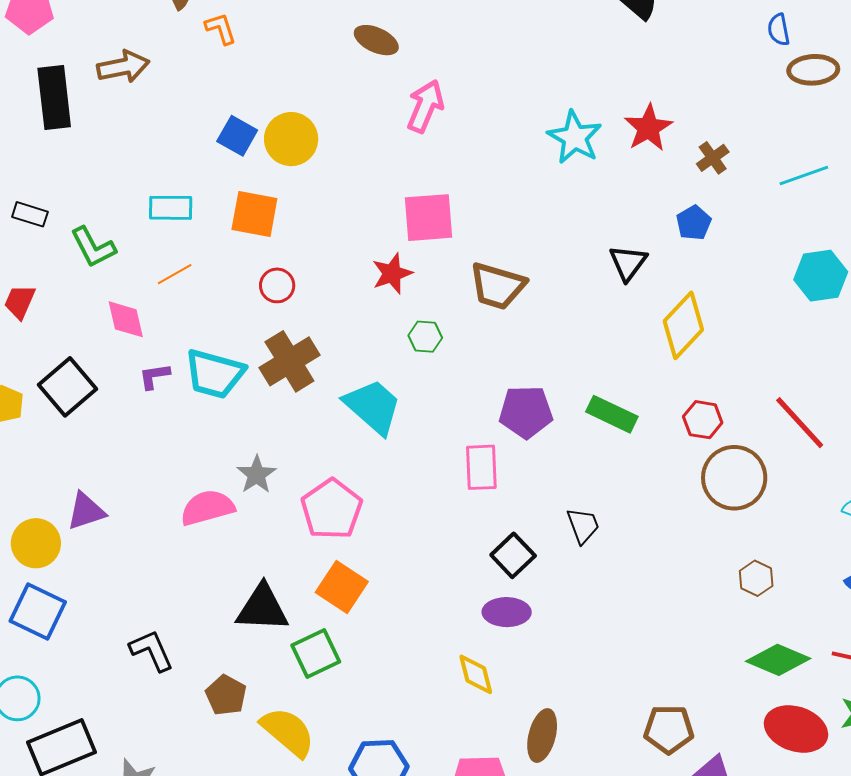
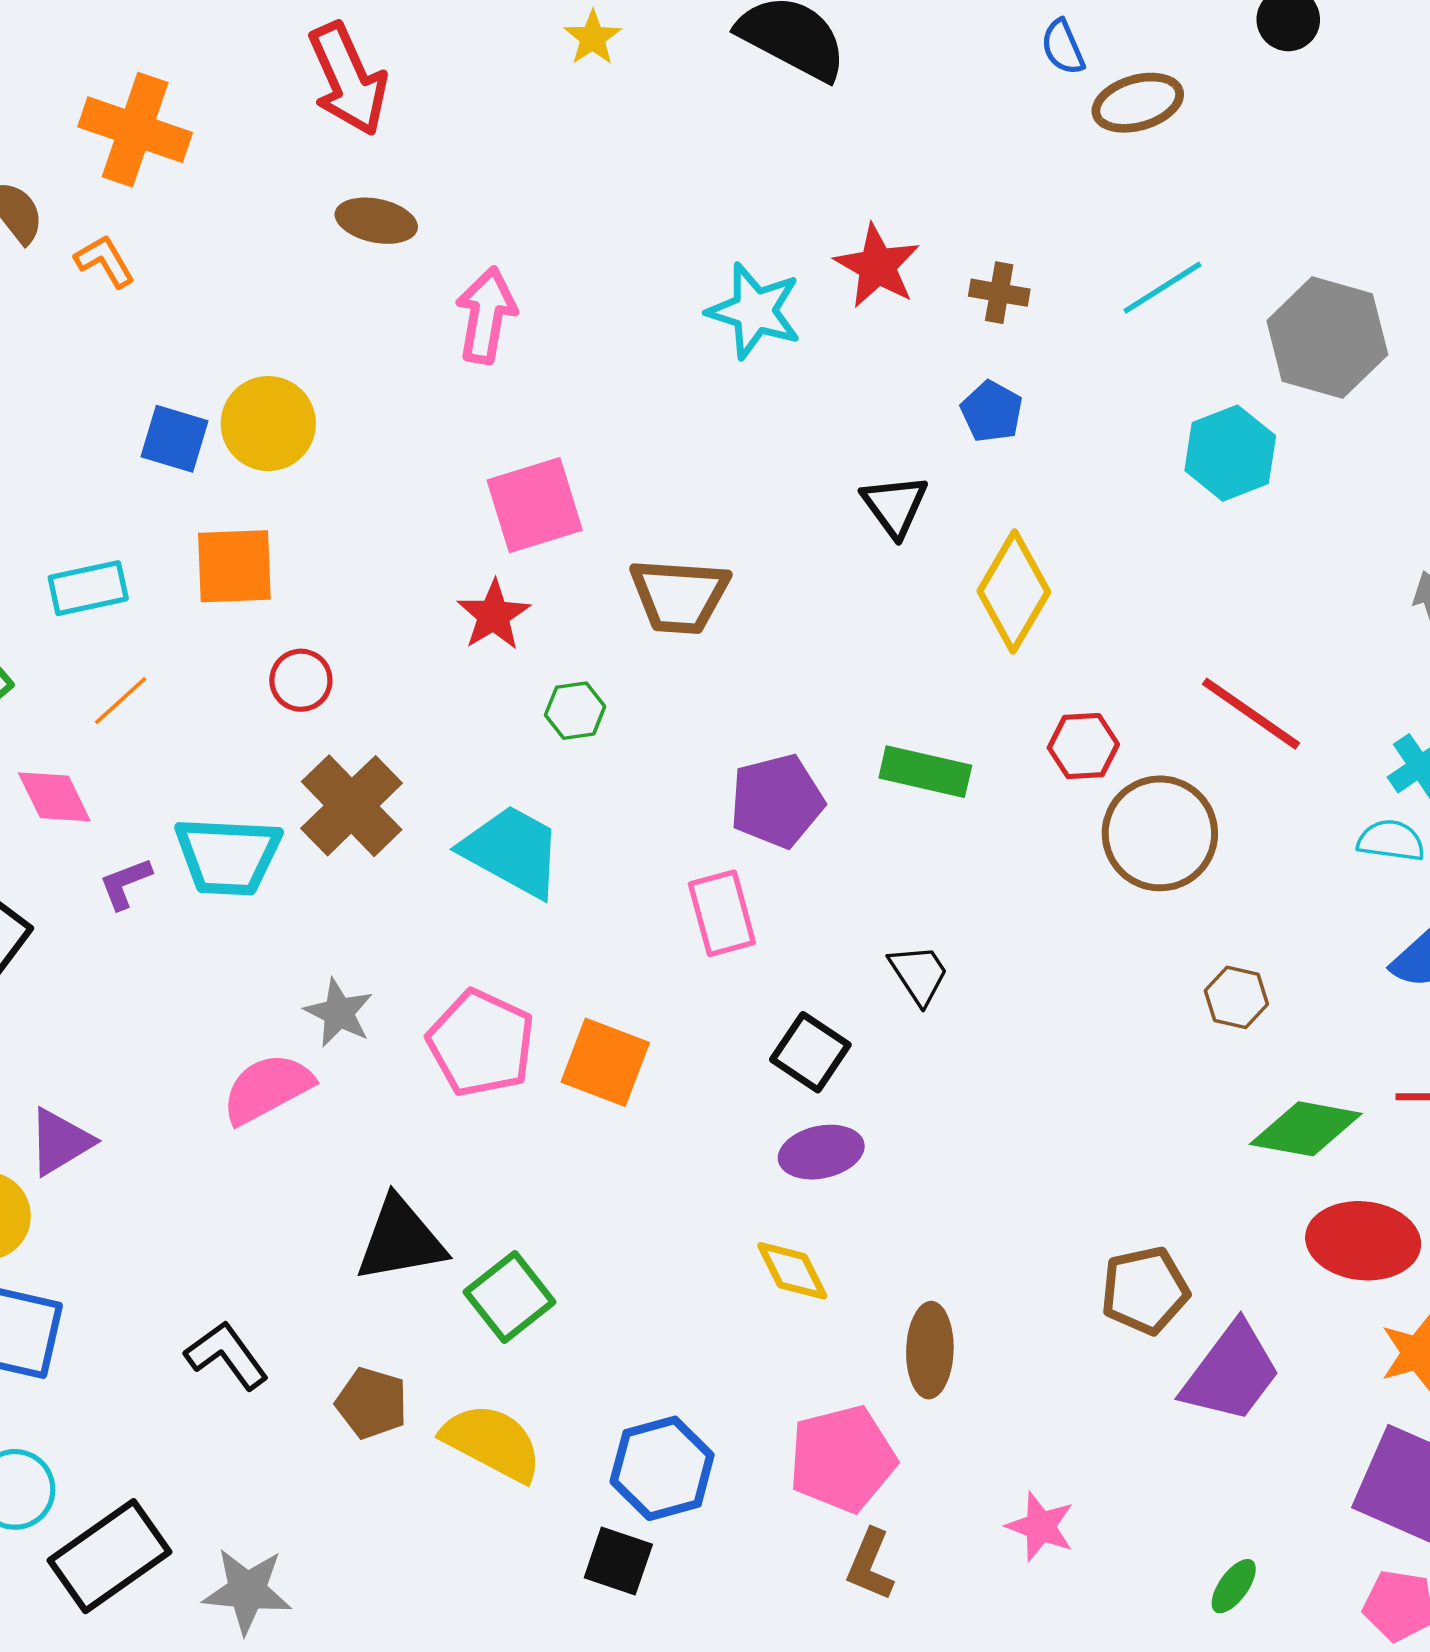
brown cross: (713, 158) -> (999, 293), turned -32
orange square: (342, 587) -> (605, 1062), moved

